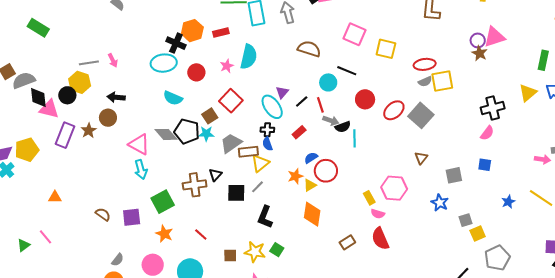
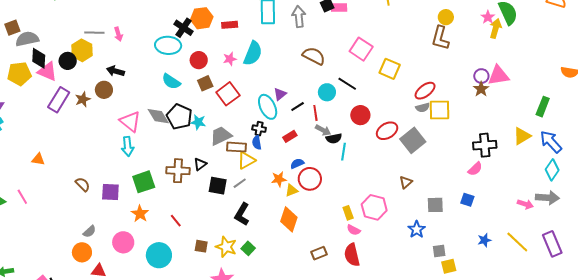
red ellipse: (425, 64) -> (425, 91), turned -40
brown square: (210, 116) -> (205, 83), moved
yellow pentagon: (27, 150) -> (19, 74), moved

